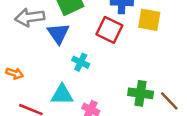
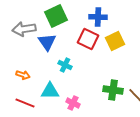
yellow square: (149, 20) -> (115, 41), moved, turned -36
orange arrow: (15, 73) -> (23, 75), moved

